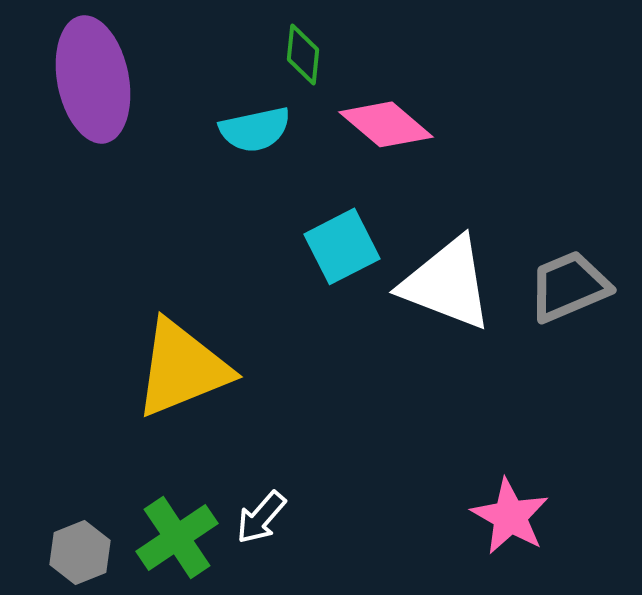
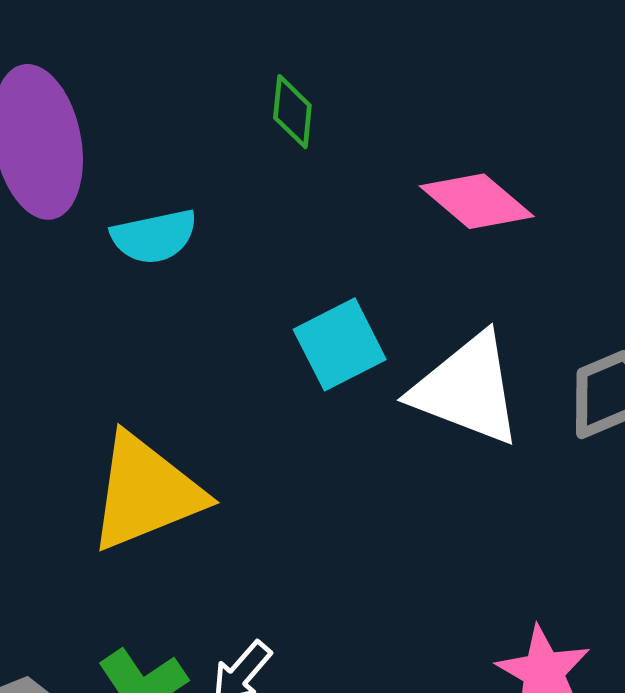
pink diamond: (386, 124) -> (477, 201), moved
cyan semicircle: (255, 129) -> (154, 236), moved

